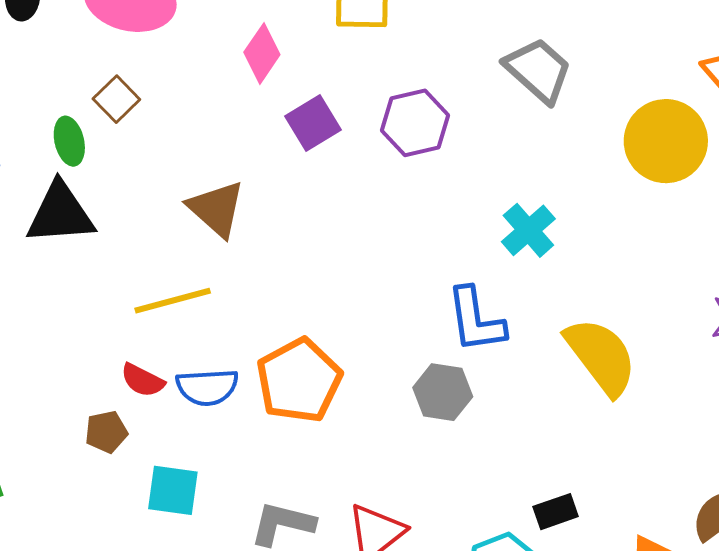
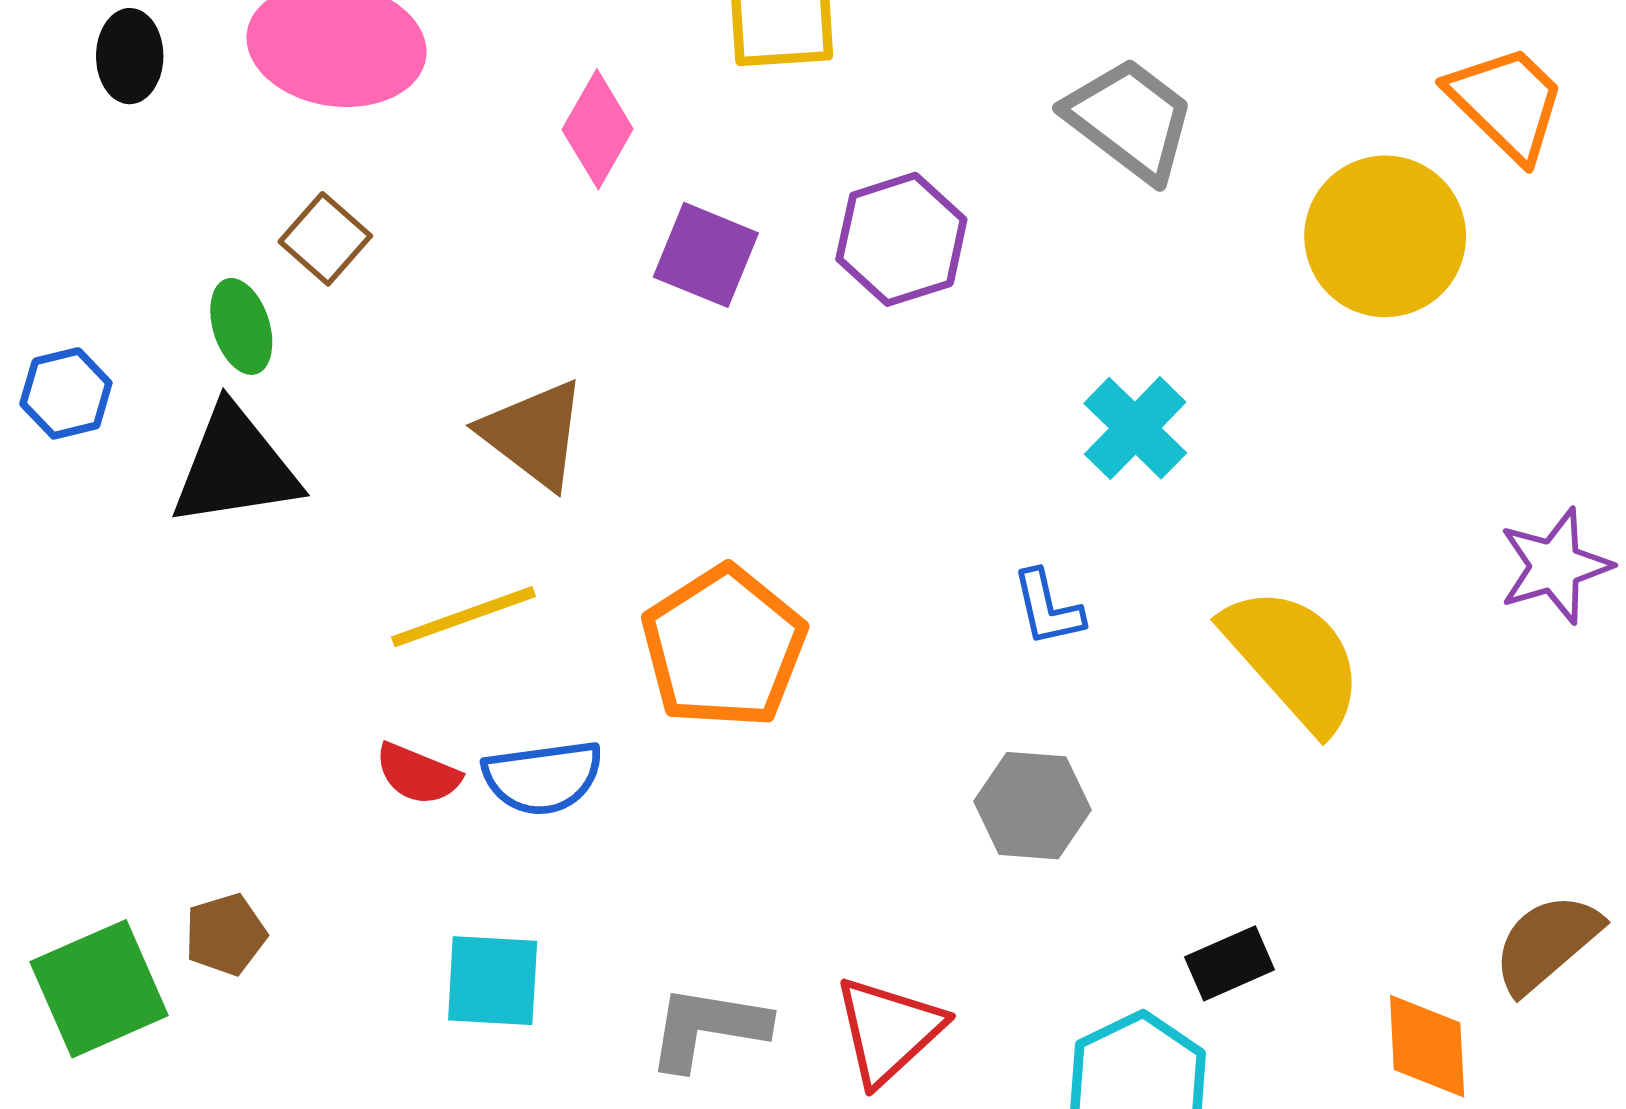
purple square: (313, 123) -> (706, 255), turned -32
blue L-shape: (476, 320) -> (1048, 608), size x0.6
orange pentagon: (299, 381) -> (724, 647), moved
gray hexagon: (443, 392) -> (1033, 806), moved
brown pentagon: (106, 432) -> (225, 934), moved

